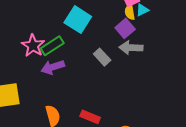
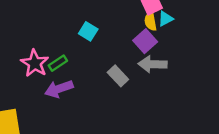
cyan square: (78, 20) -> (88, 31), size x0.6
green rectangle: (52, 46) -> (58, 63), size x0.7

